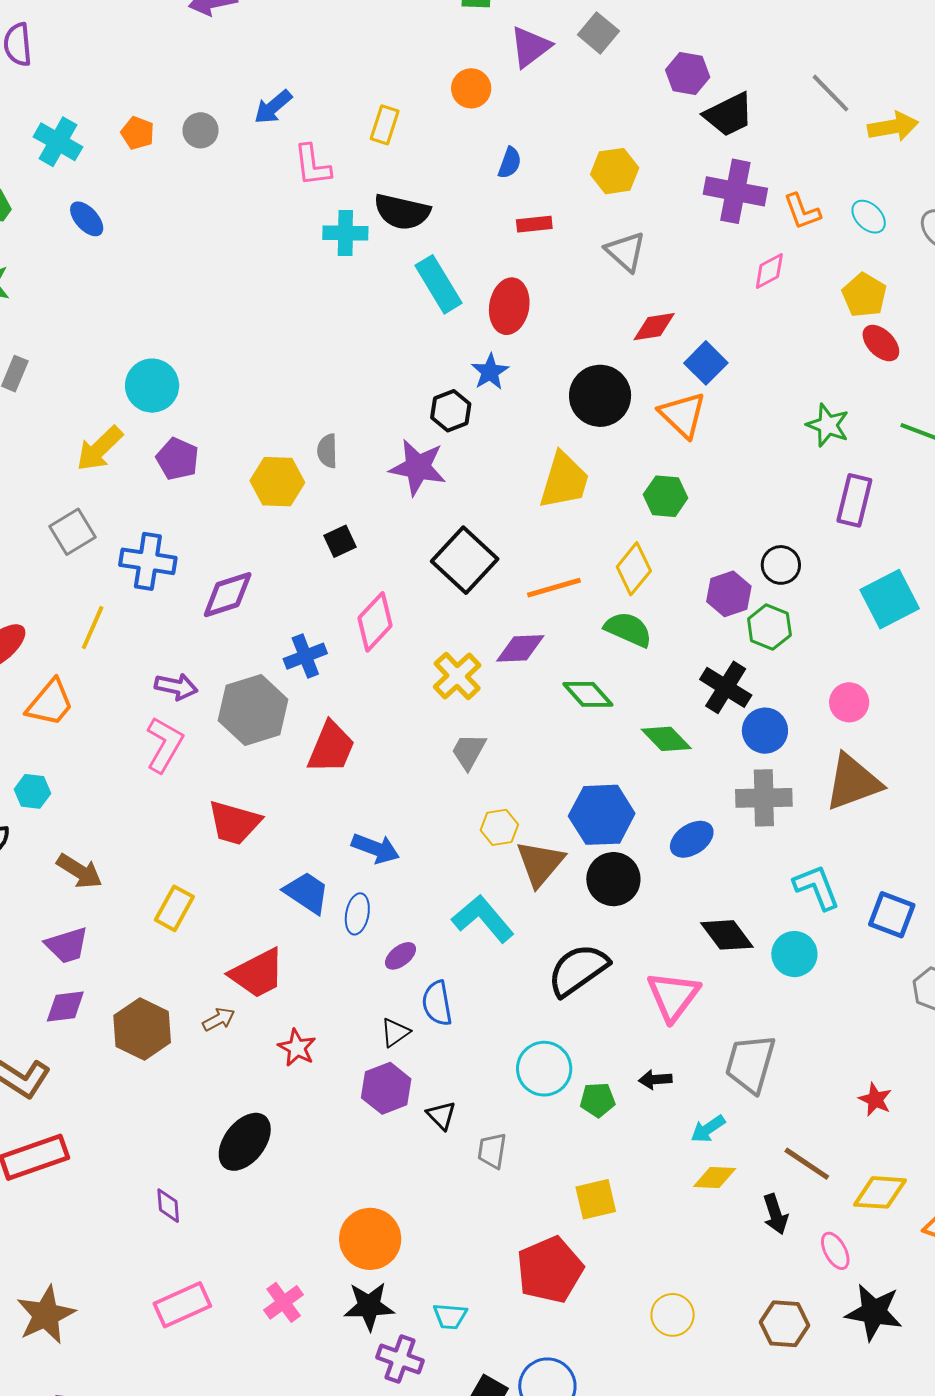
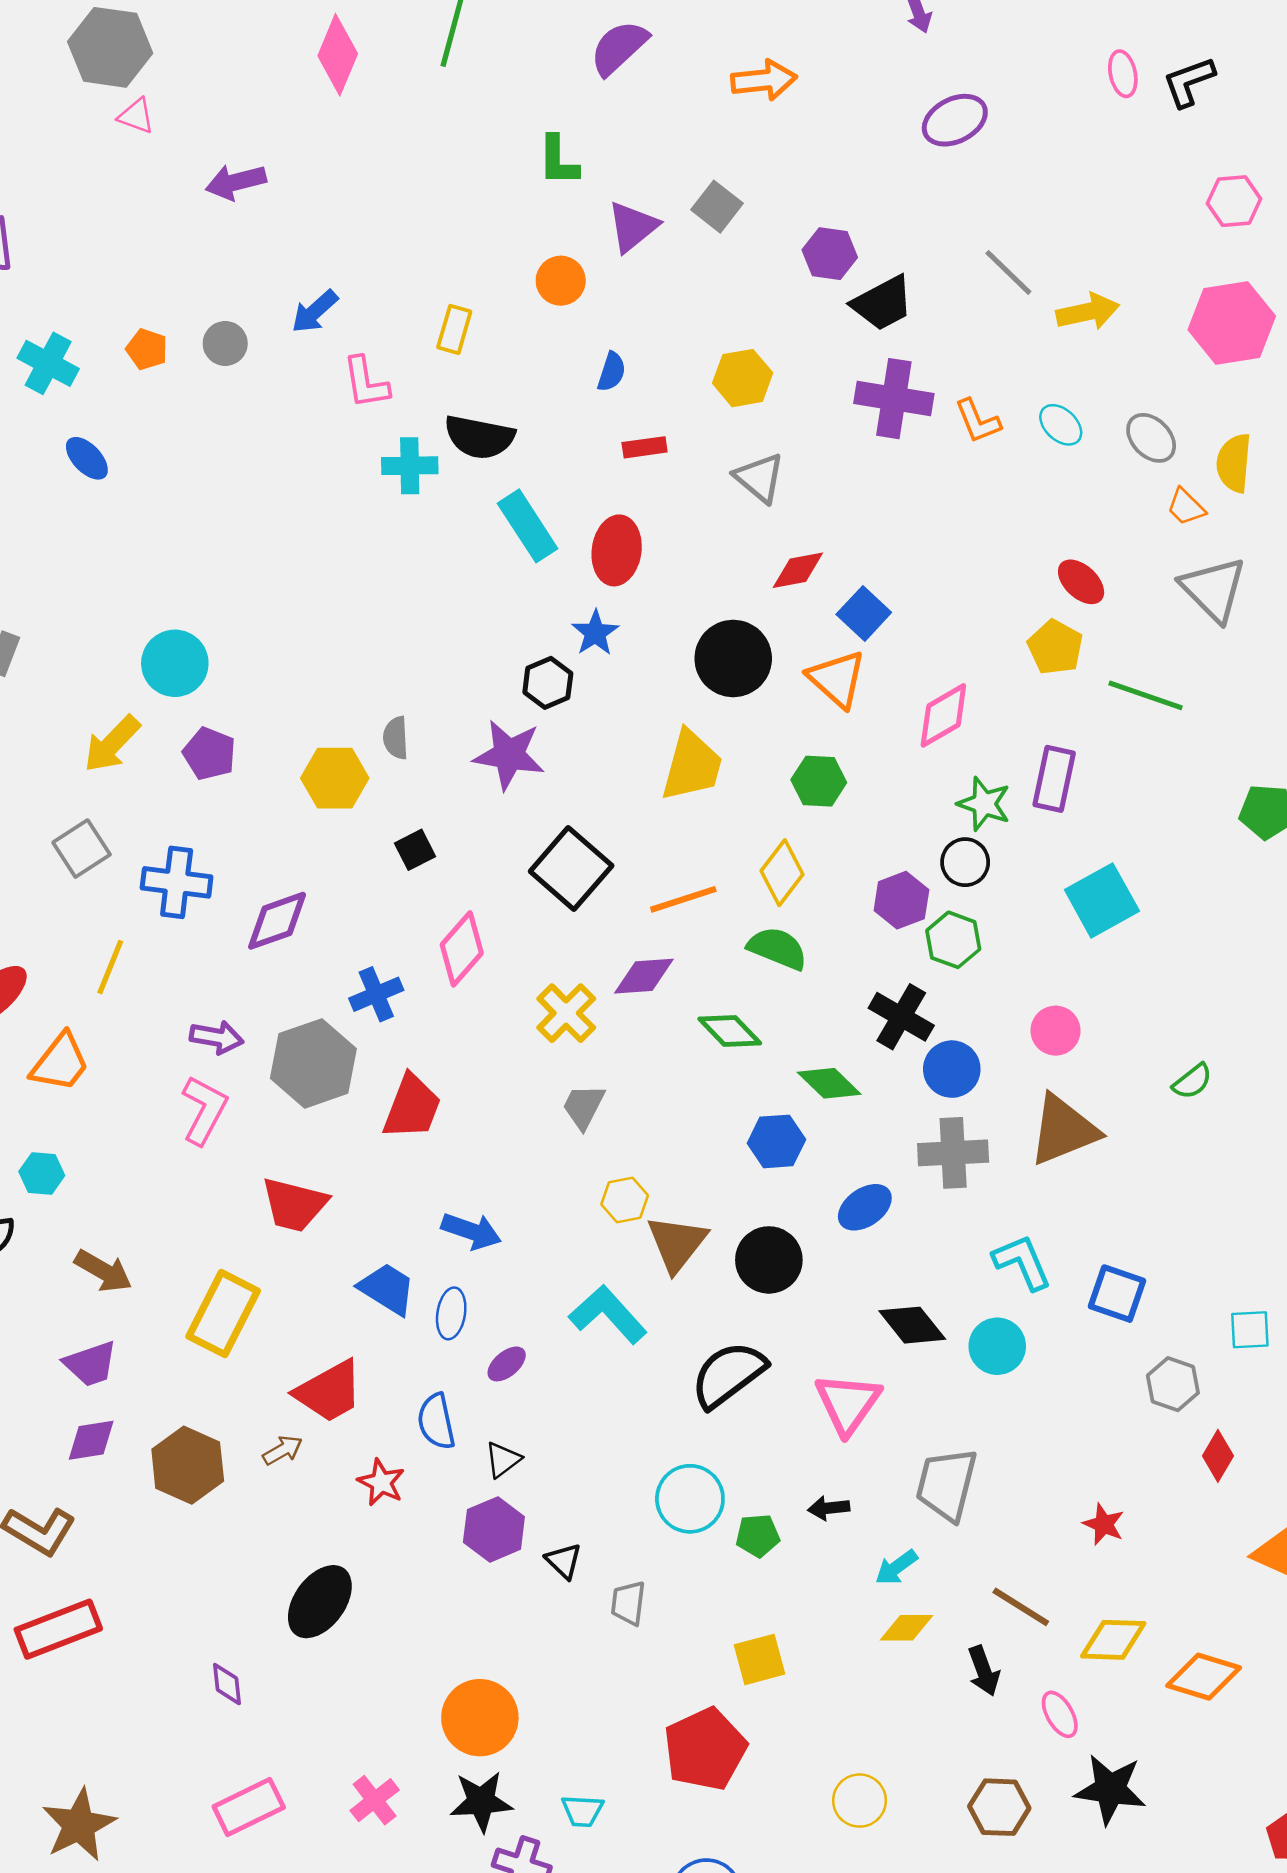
pink diamond: (769, 271) -> (943, 715), moved, size x1.4
yellow pentagon: (864, 295) -> (1055, 647), moved
green star: (828, 425) -> (984, 804), moved
blue hexagon: (602, 815) -> (776, 1141), moved, size x0.7
yellow rectangle: (174, 908) -> (223, 1314), size x1.5
blue semicircle: (437, 1003) -> (436, 1421), moved

